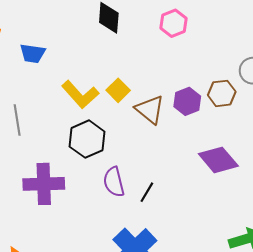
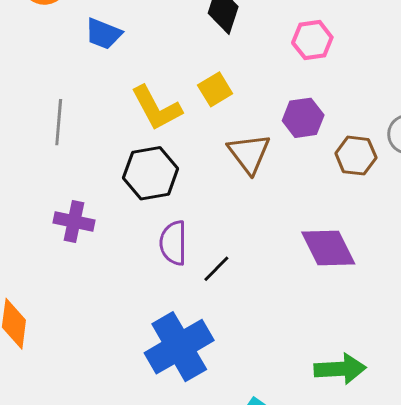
yellow square: (118, 90) -> (215, 89), moved
purple hexagon: (187, 101) -> (303, 118), moved
purple cross: (44, 184) -> (74, 221), size x0.7

